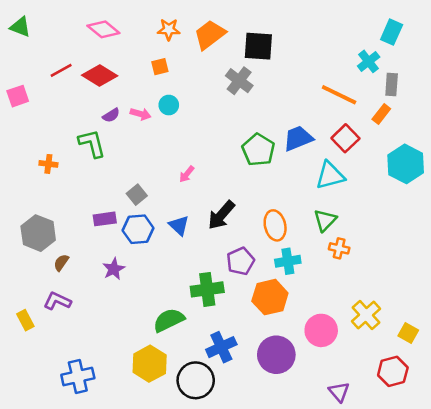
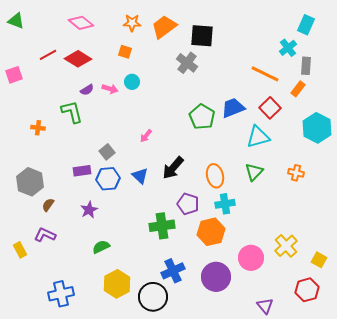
orange square: (160, 67) -> (125, 52), turned 32
orange cross: (339, 248) -> (296, 173), moved
purple pentagon: (240, 261) -> (188, 204), turned -30
green semicircle: (169, 320) -> (101, 247), moved, size x0.7

